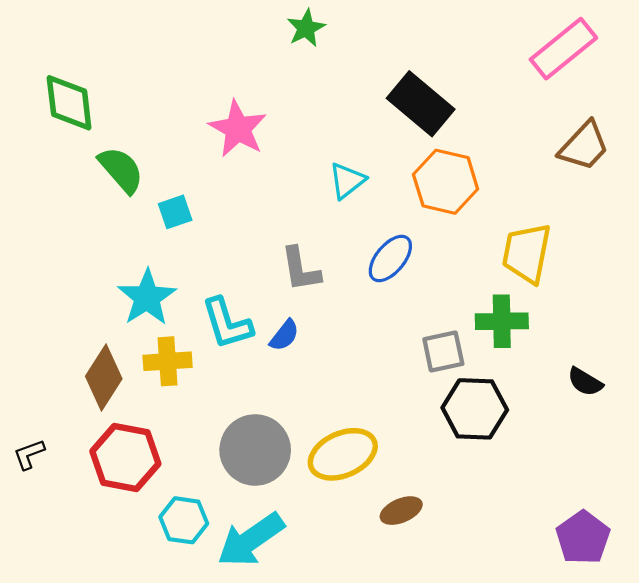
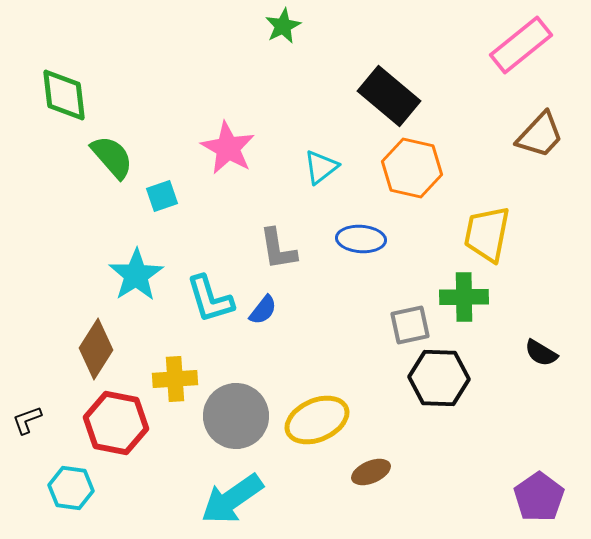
pink star: (238, 129) -> (228, 148), moved
blue ellipse: (390, 259) -> (361, 239), turned 54
yellow cross: (168, 361) -> (175, 379), moved
cyan hexagon: (184, 520) -> (71, 488), moved

